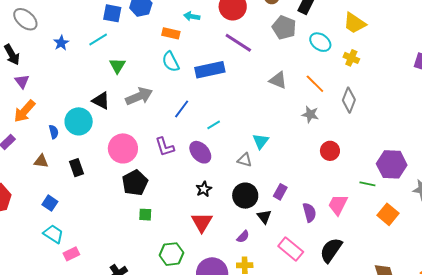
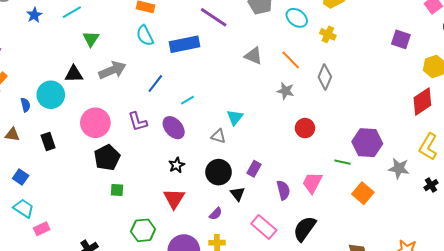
black triangle: (101, 101) -> (74, 74), turned -30

